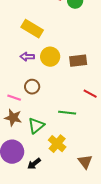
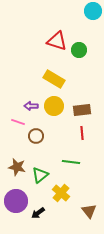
yellow rectangle: (32, 29) -> (54, 79), moved
red line: (90, 94) -> (82, 133), moved, turned 56
pink line: (14, 98) -> (18, 122), moved

